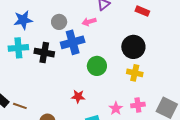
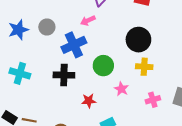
gray circle: (59, 22) -> (47, 27), moved
cyan cross: (18, 48) -> (20, 73), moved, turned 30
black cross: (44, 53) -> (64, 75), moved
pink star: (116, 108) -> (121, 89), moved

